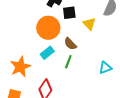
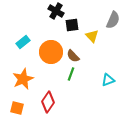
orange circle: (48, 28) -> (51, 52), moved
cyan rectangle: (47, 53) -> (23, 42), moved

